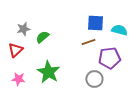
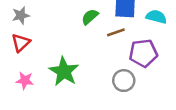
gray star: (23, 29) -> (21, 15), moved
green semicircle: (42, 37) -> (90, 17), moved

